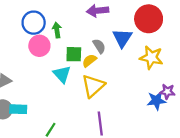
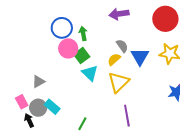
blue triangle: (122, 38) -> (140, 57), moved
green square: (74, 54) -> (82, 56), moved, turned -35
cyan rectangle: (18, 109) -> (52, 107), turned 42

